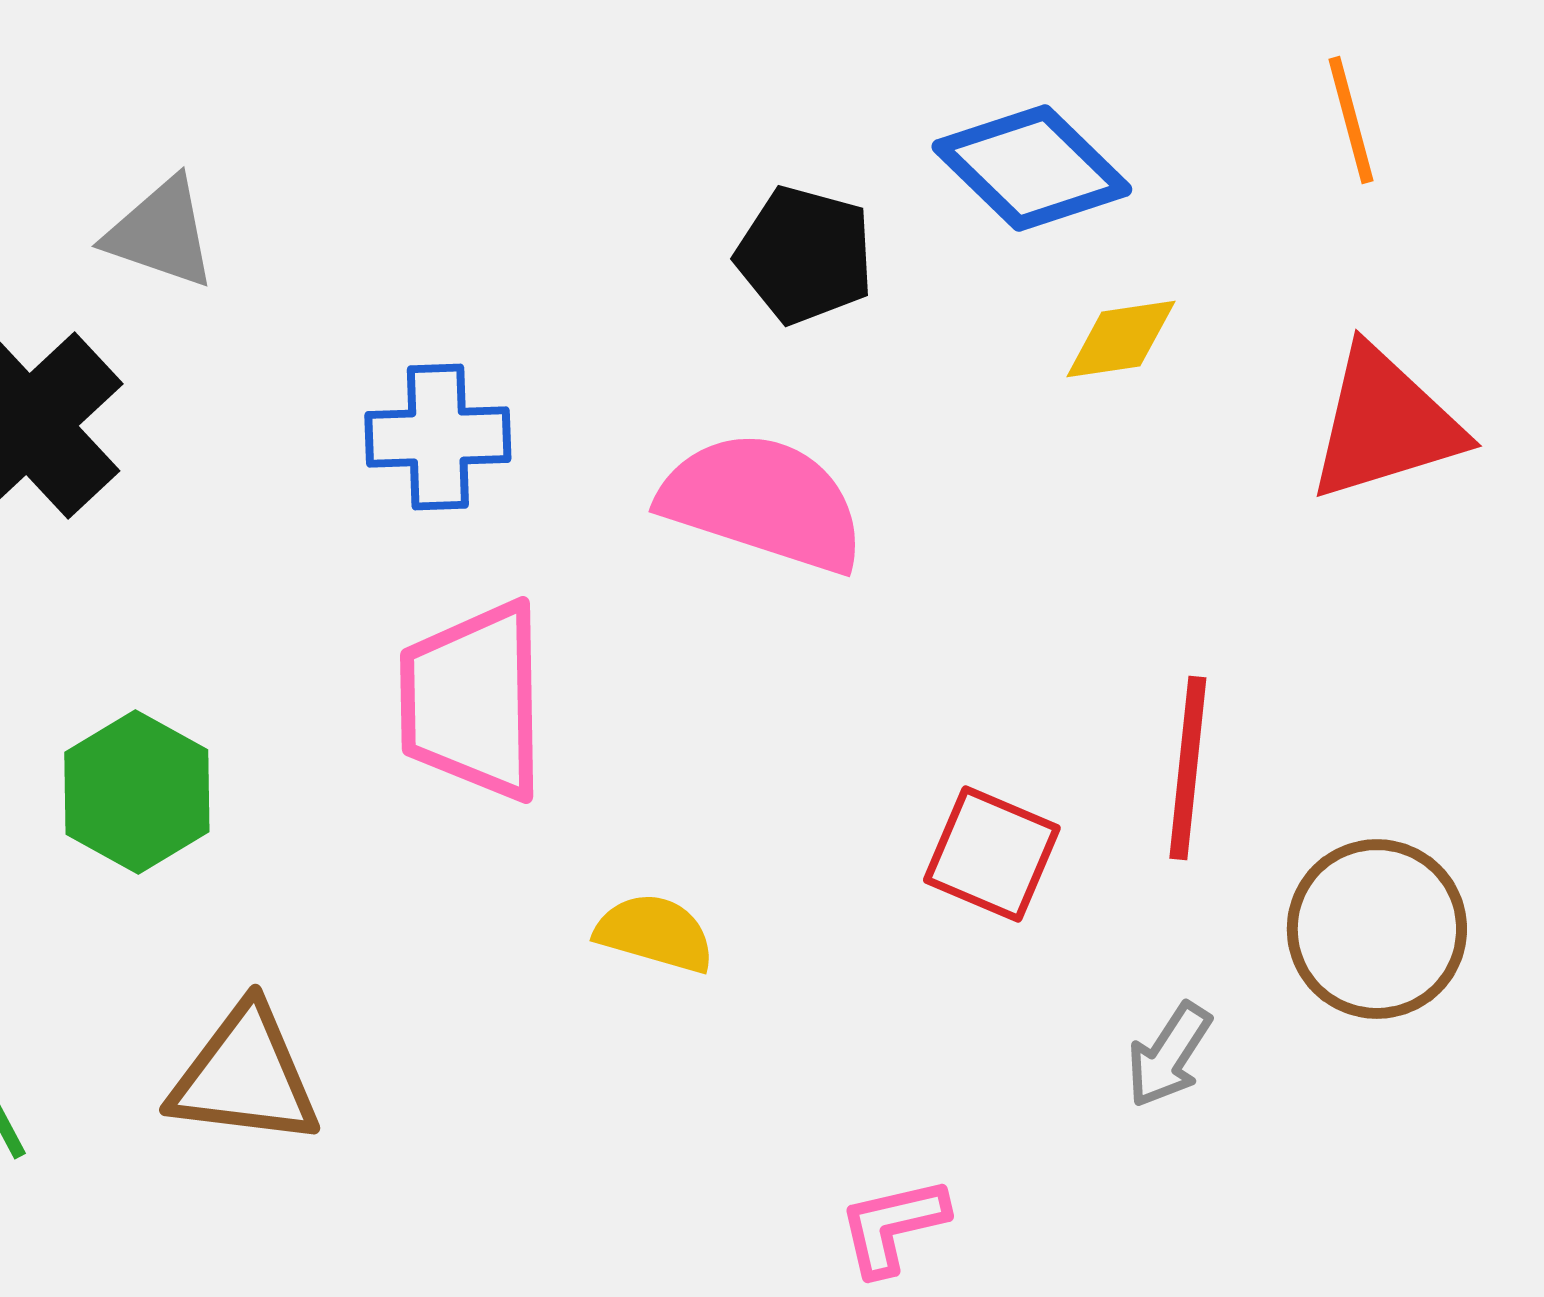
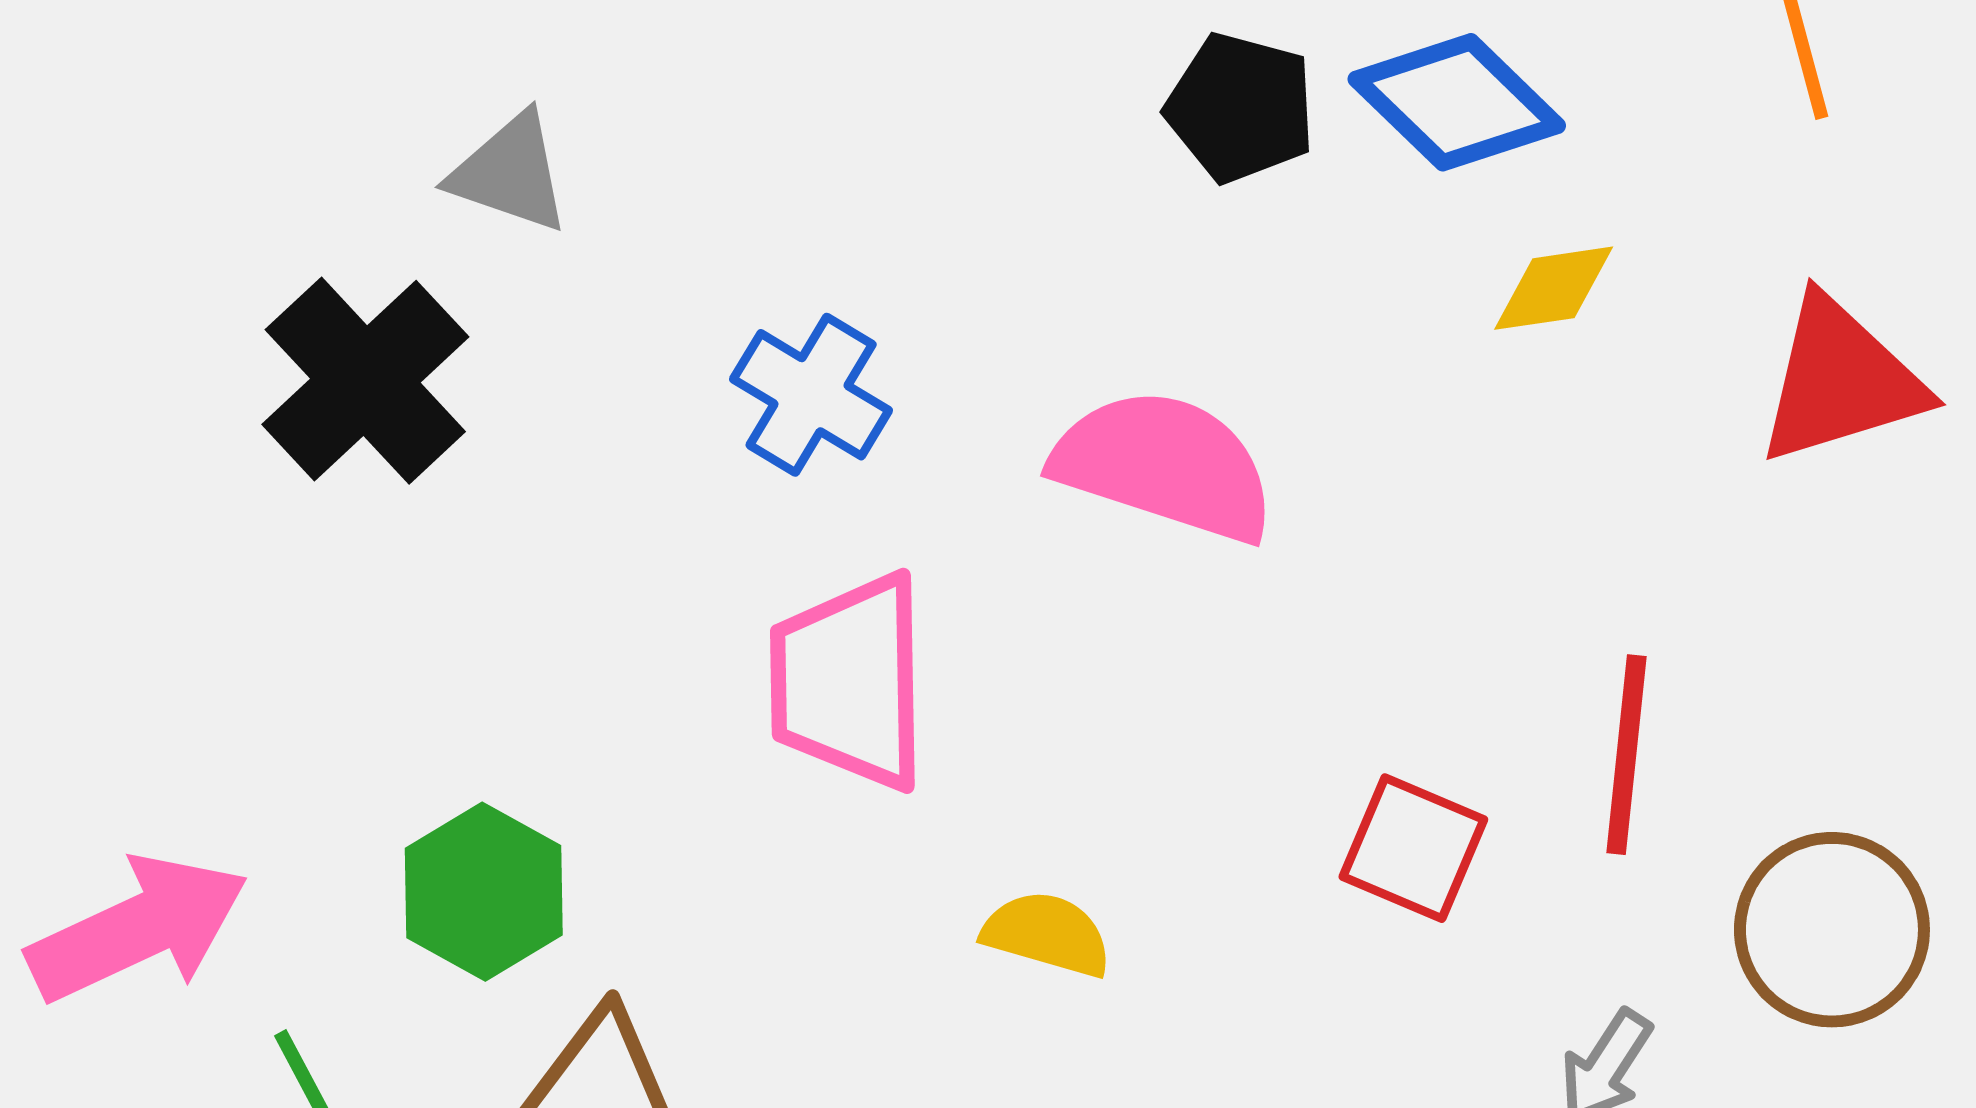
black pentagon: (805, 255) -> (1240, 108), moved
blue cross: (438, 437) -> (811, 395), turned 33
green hexagon: (137, 792) -> (484, 892), moved

